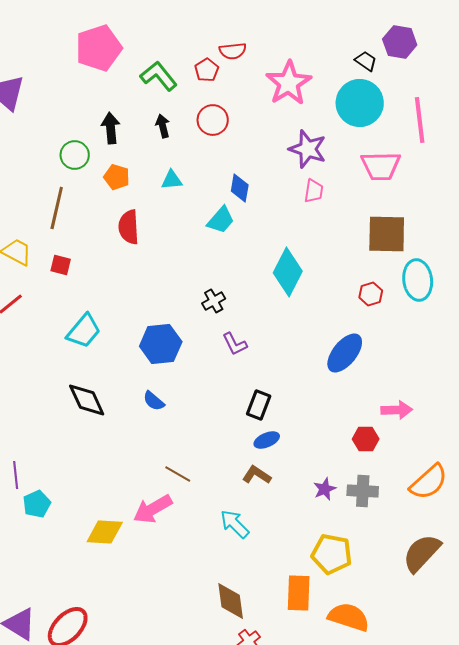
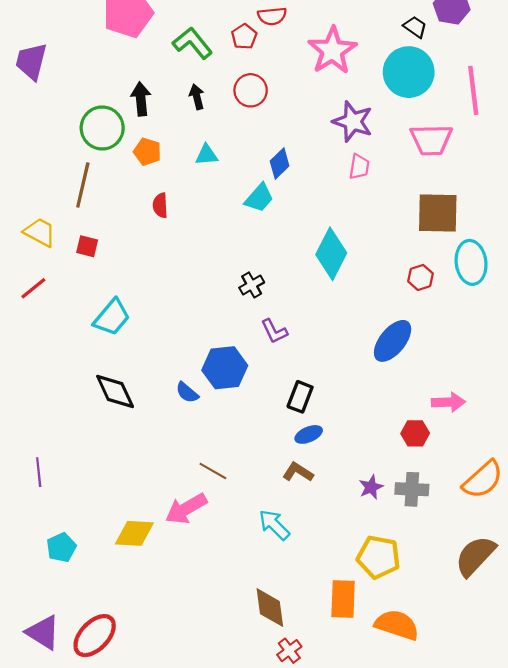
green circle: (75, 155) -> (102, 128), size x1.4
blue diamond: (240, 188) -> (280, 163), turned 36
red semicircle: (129, 227) -> (160, 205), size x0.7
blue hexagon: (161, 344) -> (225, 368), moved
cyan pentagon: (37, 504) -> (61, 547), moved

